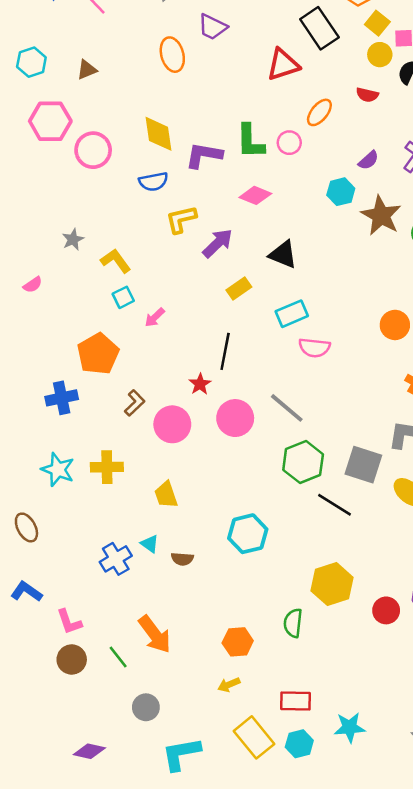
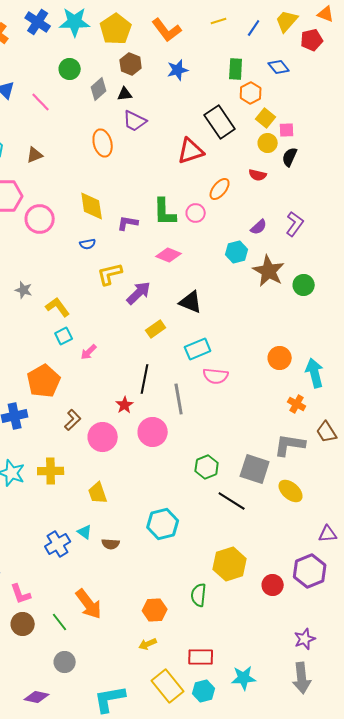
purple L-shape: (204, 155) -> (128, 223), size x0.7
blue semicircle: (153, 182) -> (88, 244), size x0.7
gray star: (73, 239) -> (24, 290), turned -30
gray line: (287, 408) -> (179, 399), moved, turned 40
green hexagon: (303, 462) -> (207, 467), size x0.7
gray circle: (146, 707) -> (65, 662), moved

